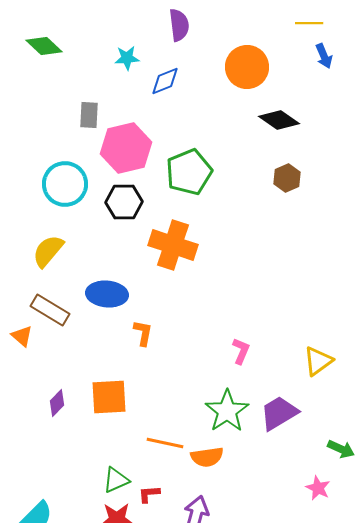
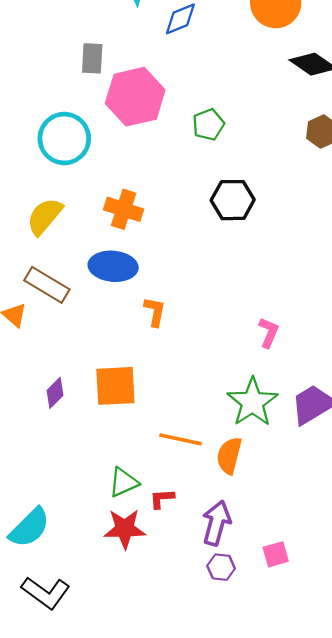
green pentagon: (189, 172) -> (208, 125), size x0.6
black hexagon: (124, 202) -> (233, 200), moved
orange cross: (173, 245) -> (124, 209), moved, size x0.7
orange semicircle: (207, 457) -> (229, 456), turned 112

